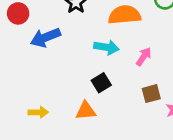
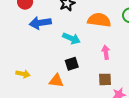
cyan arrow: (106, 47) -> (71, 38), moved
pink arrow: (144, 57) -> (106, 52), turned -56

